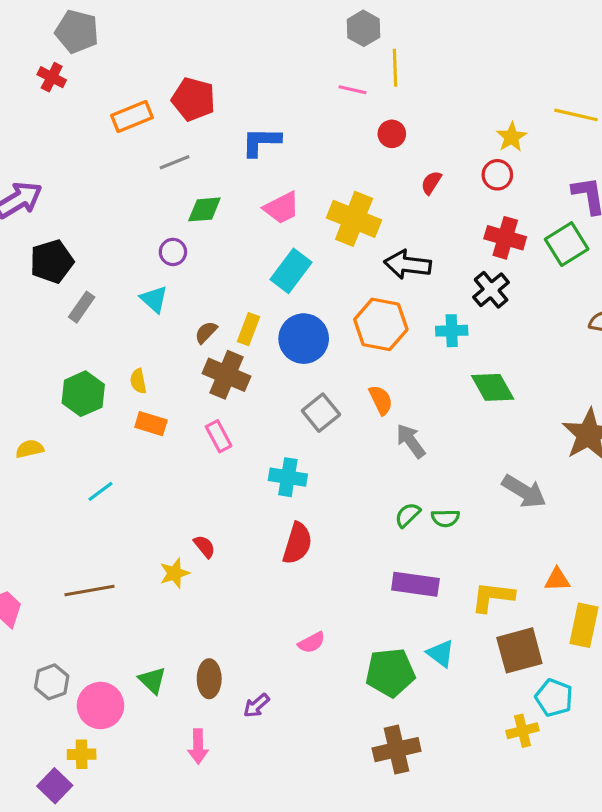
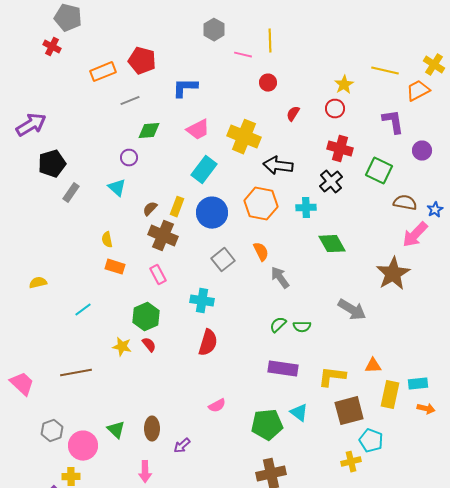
gray hexagon: (363, 28) -> (214, 30), moved
green square: (567, 244) -> (379, 171), moved, turned -32
green hexagon: (83, 394) -> (146, 317), moved
yellow star: (175, 573) -> (122, 347), moved, turned 30

